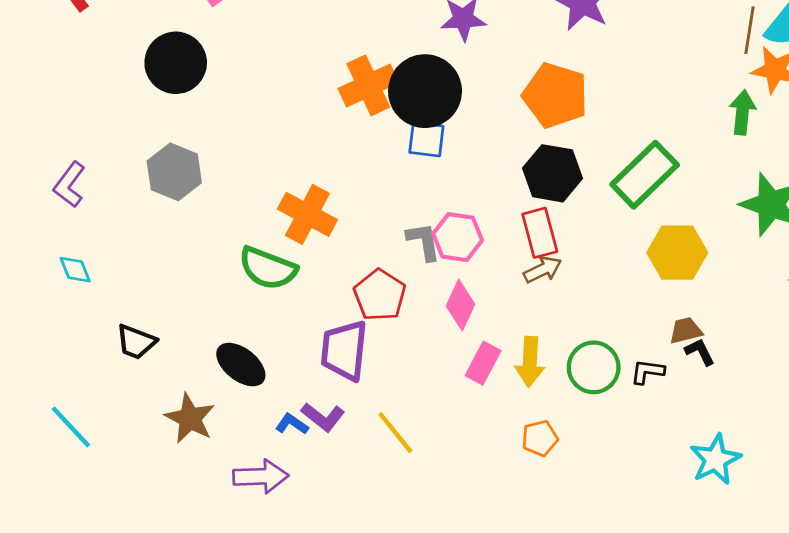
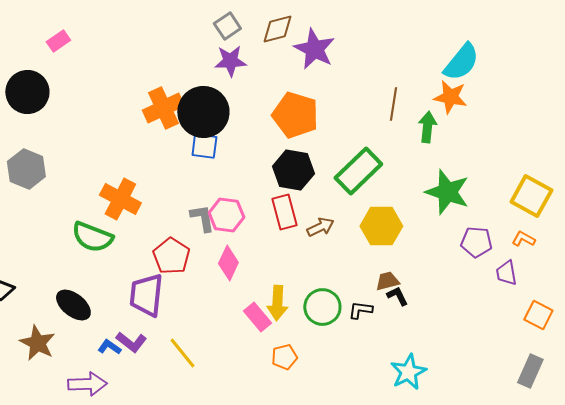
brown line: (749, 30) -> (393, 104), moved
brown arrow: (543, 270) -> (320, 227), moved
pink rectangle: (483, 363) -> (257, 317), moved, turned -68

